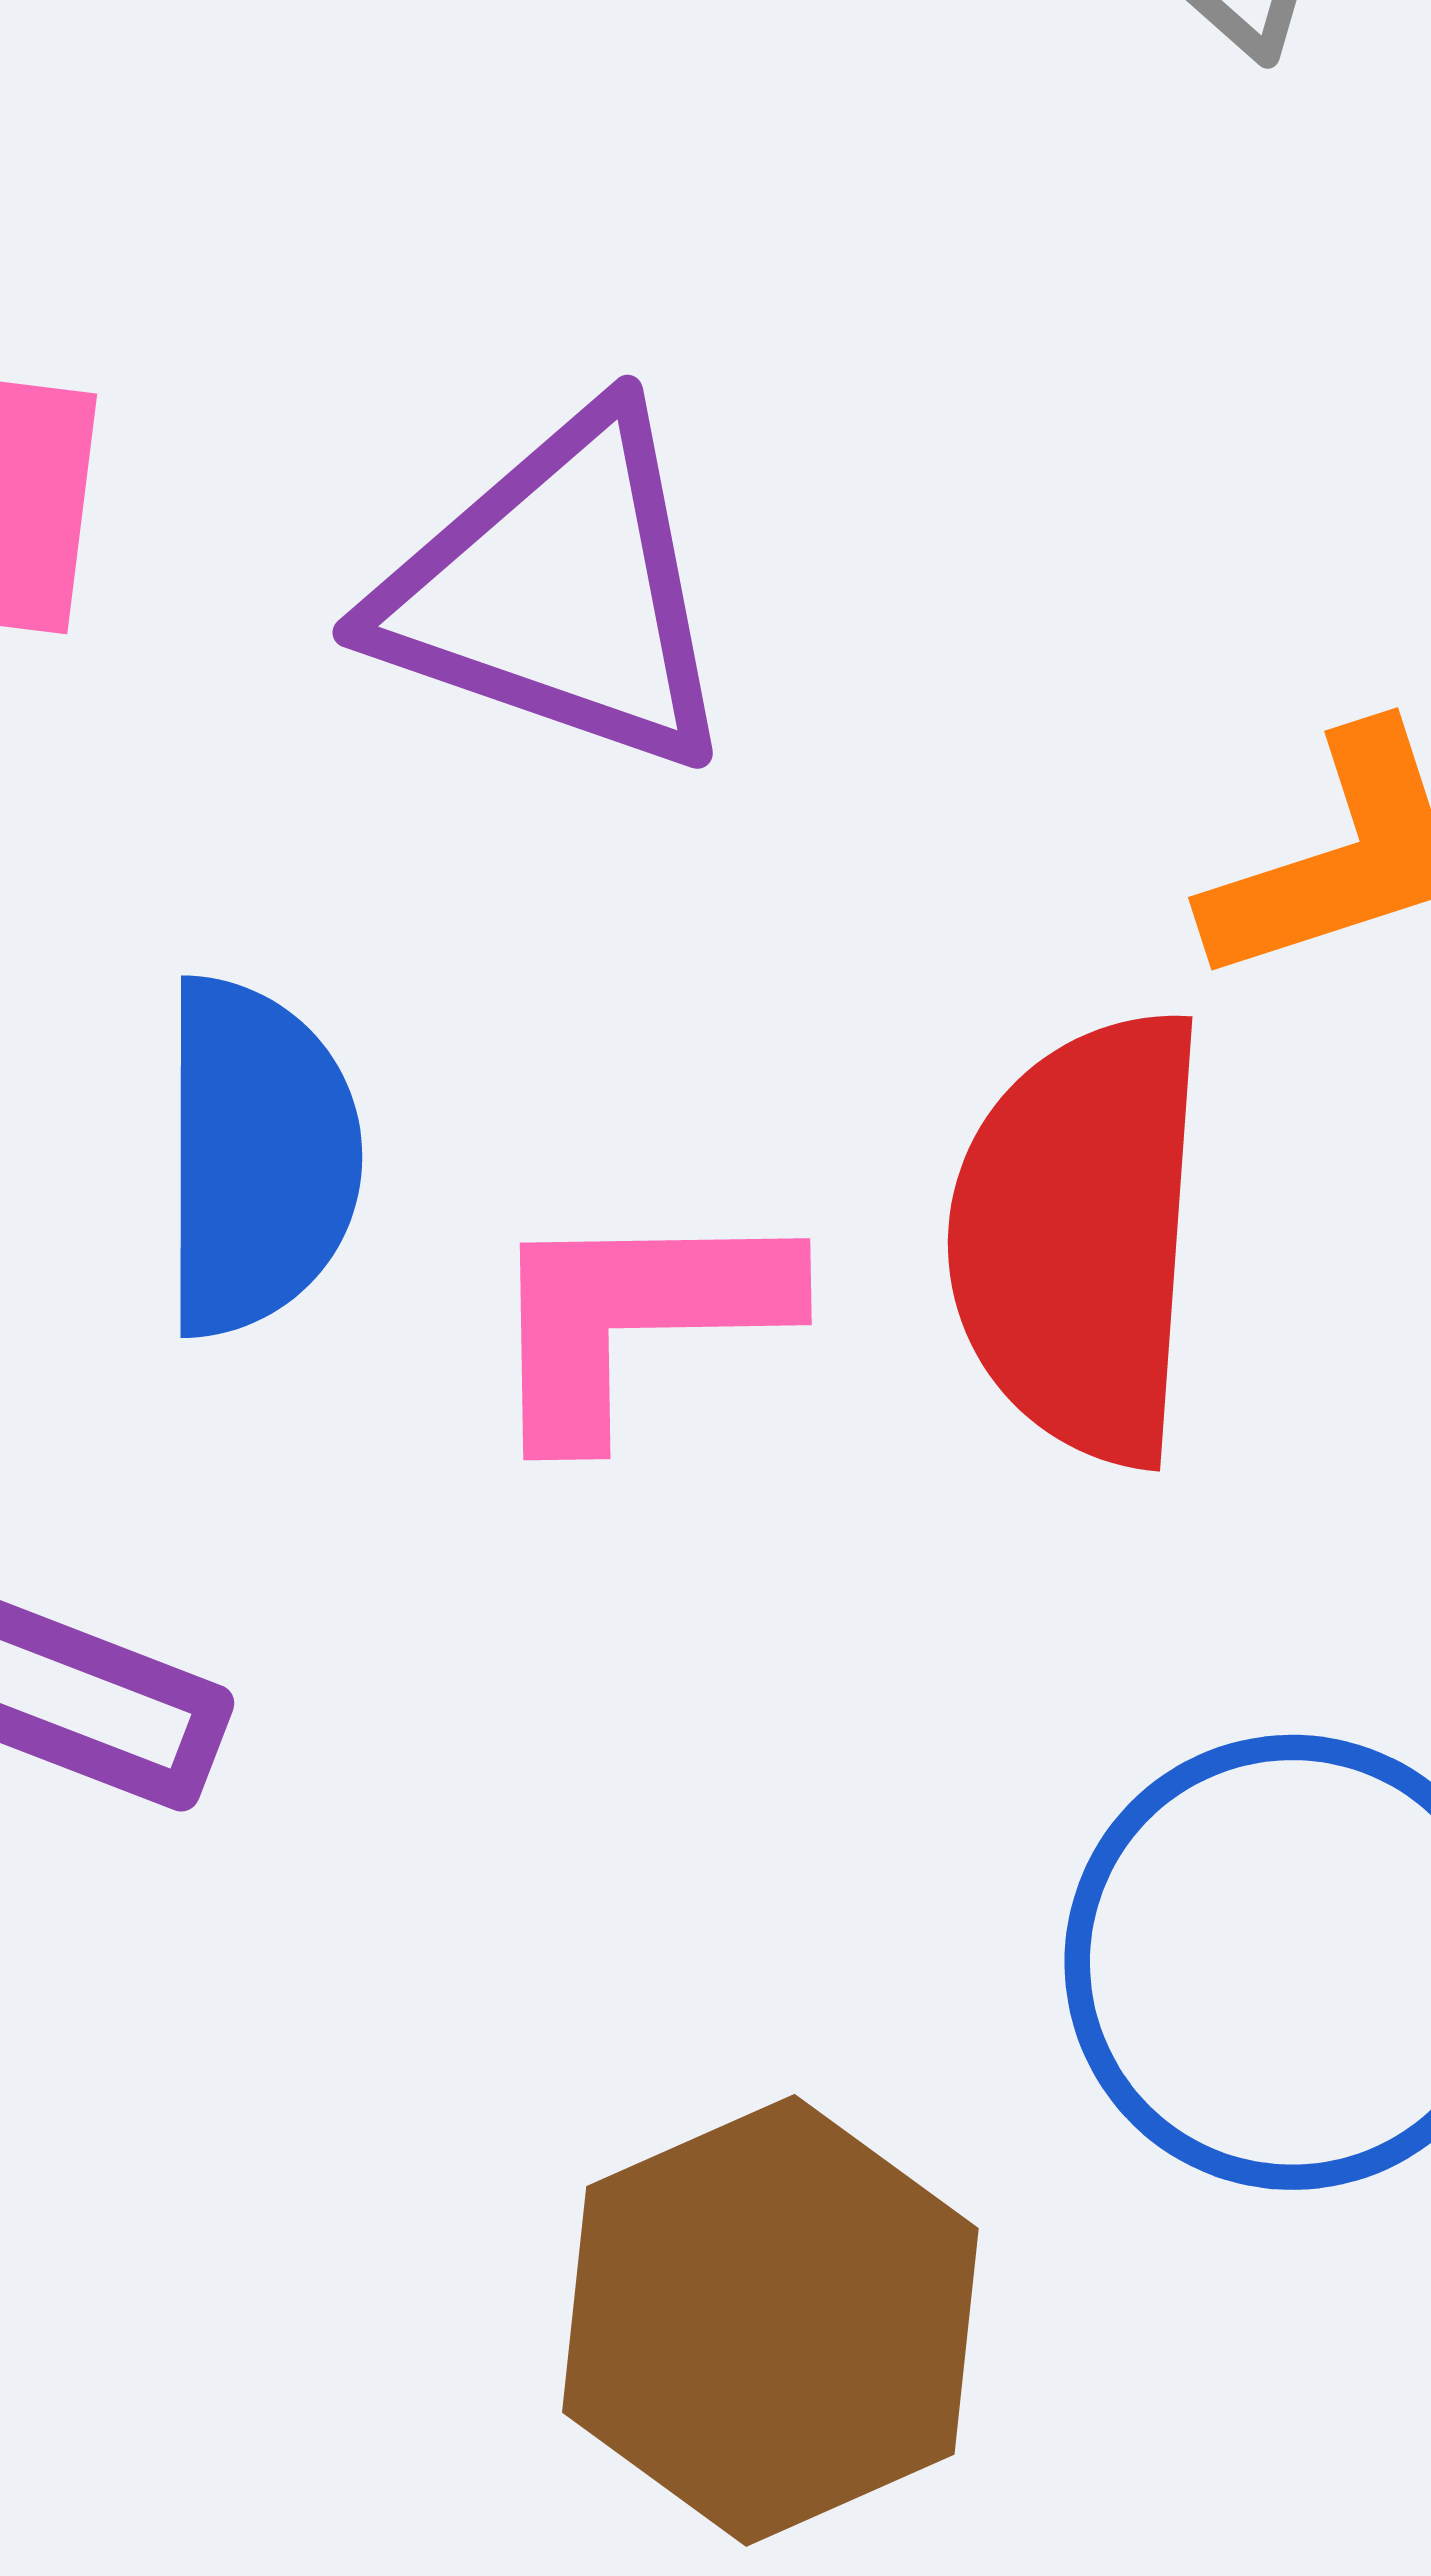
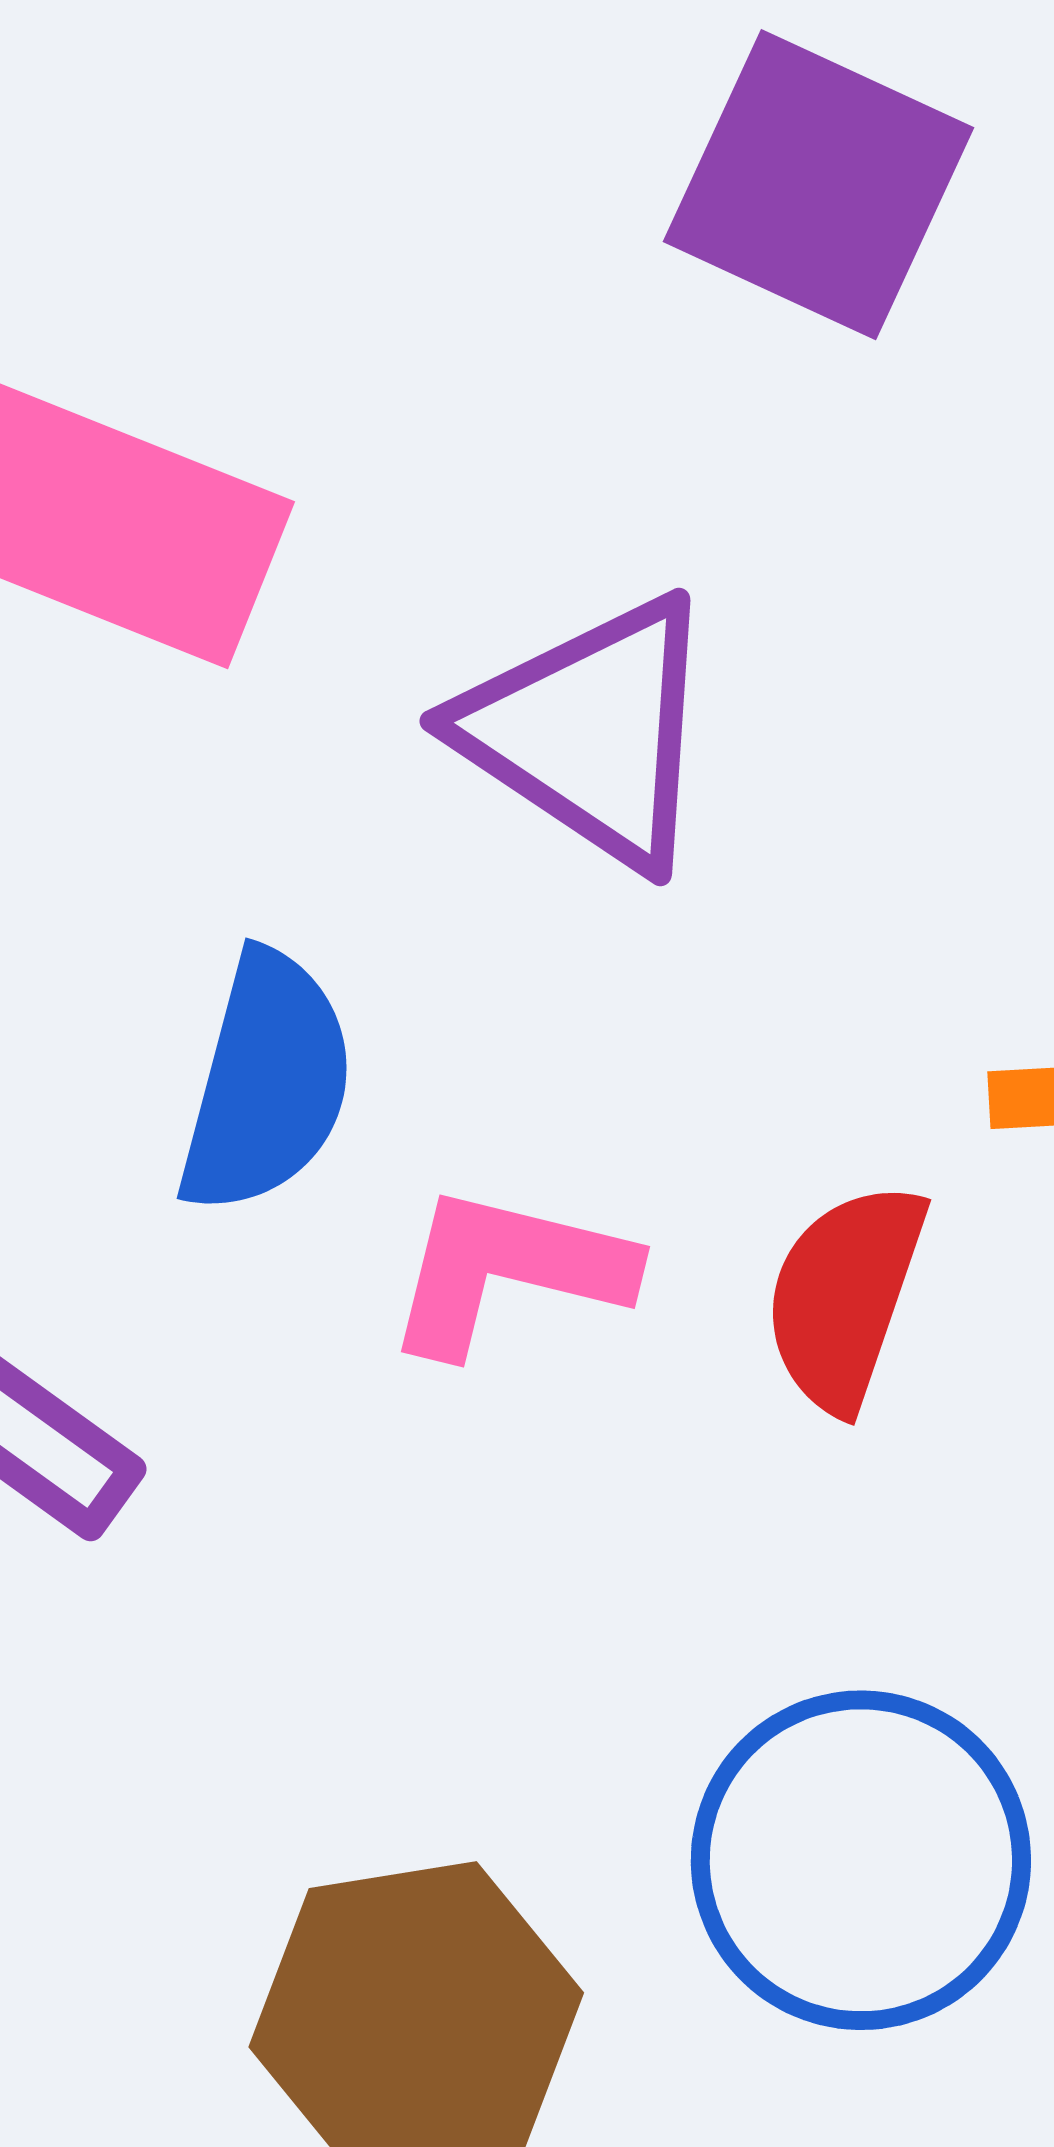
red semicircle: (1080, 1237) -> (845, 1296), size x0.7

